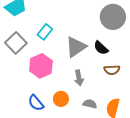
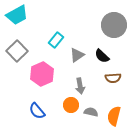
cyan rectangle: (45, 32) -> (56, 40), moved
gray triangle: (76, 47) -> (77, 55), size x0.7
orange circle: (61, 99) -> (71, 105), moved

